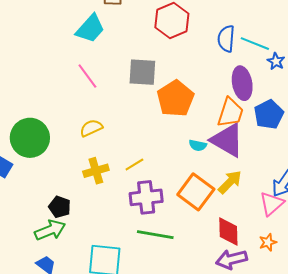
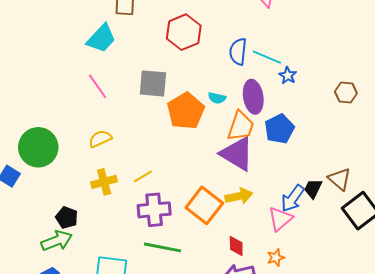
cyan semicircle: (198, 145) -> (217, 98), moved
yellow arrow: (230, 182) -> (239, 196), turned 32
red diamond: (228, 232) -> (236, 246), size x0.7

